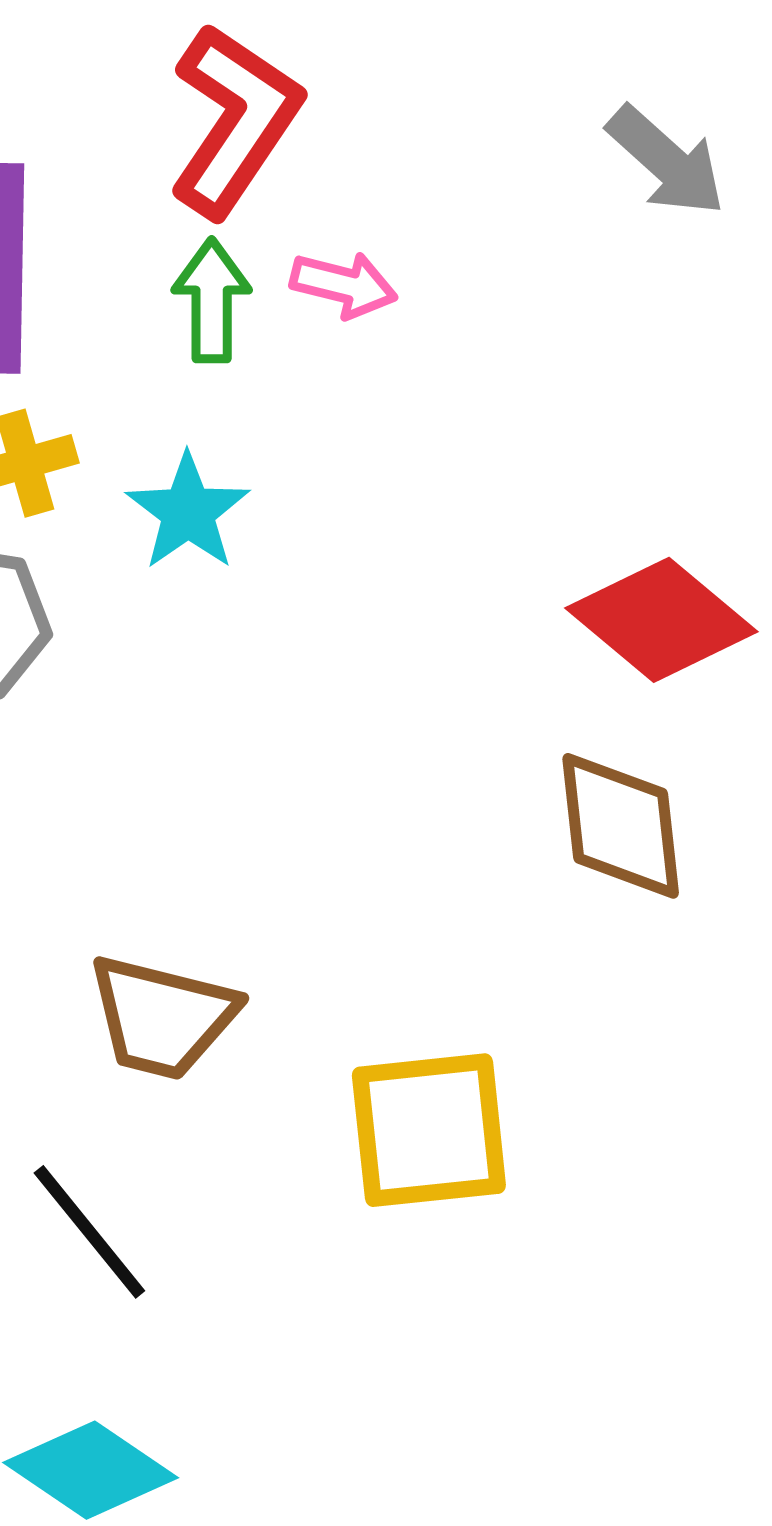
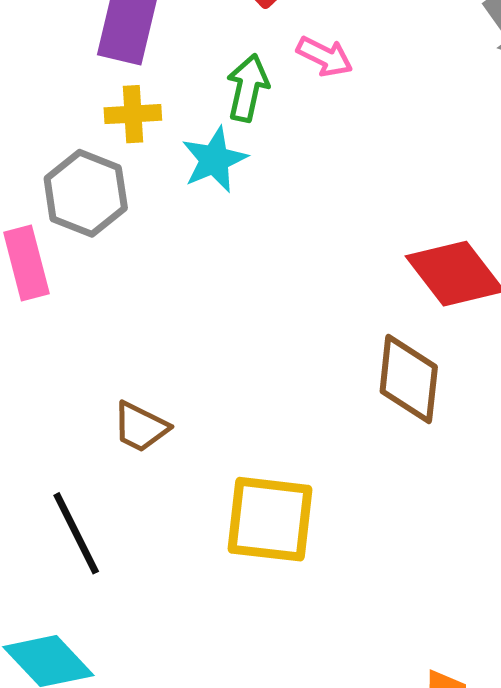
green arrow: (212, 300) -> (248, 88), moved
brown trapezoid: (162, 1017) -> (141, 427), size x0.7

